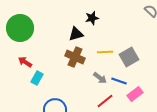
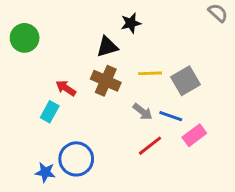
green circle: (20, 28) -> (25, 38), size x0.7
red arrow: (25, 62) -> (66, 88), moved

